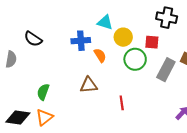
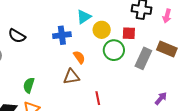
cyan triangle: (105, 22) -> (84, 17), turned -49
orange semicircle: (100, 55) -> (79, 57), moved
red line: (122, 103) -> (98, 98), moved

